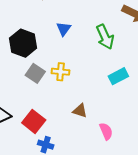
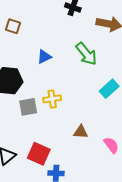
blue triangle: (64, 29) -> (44, 57), turned 42
gray square: (35, 73) -> (28, 107), turned -30

